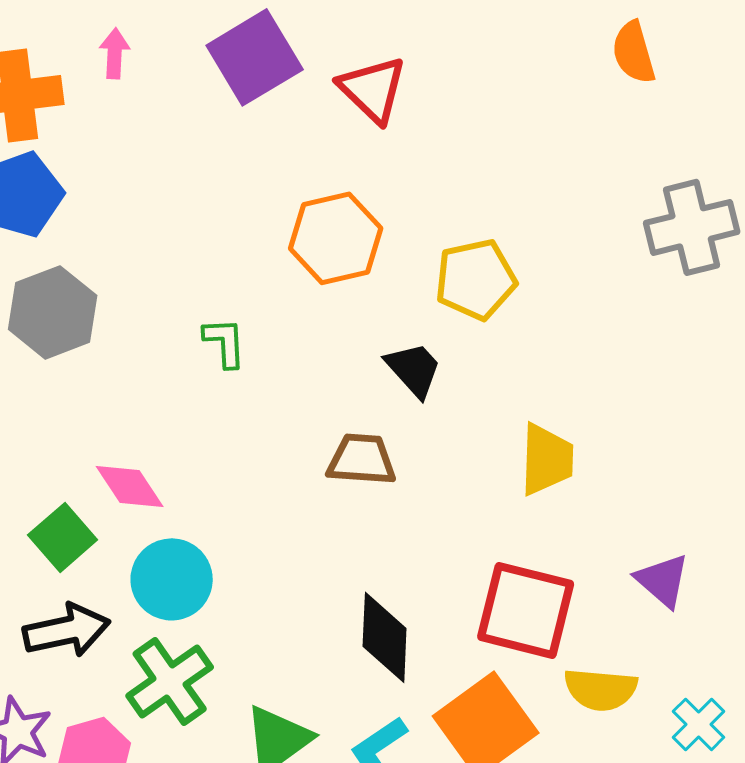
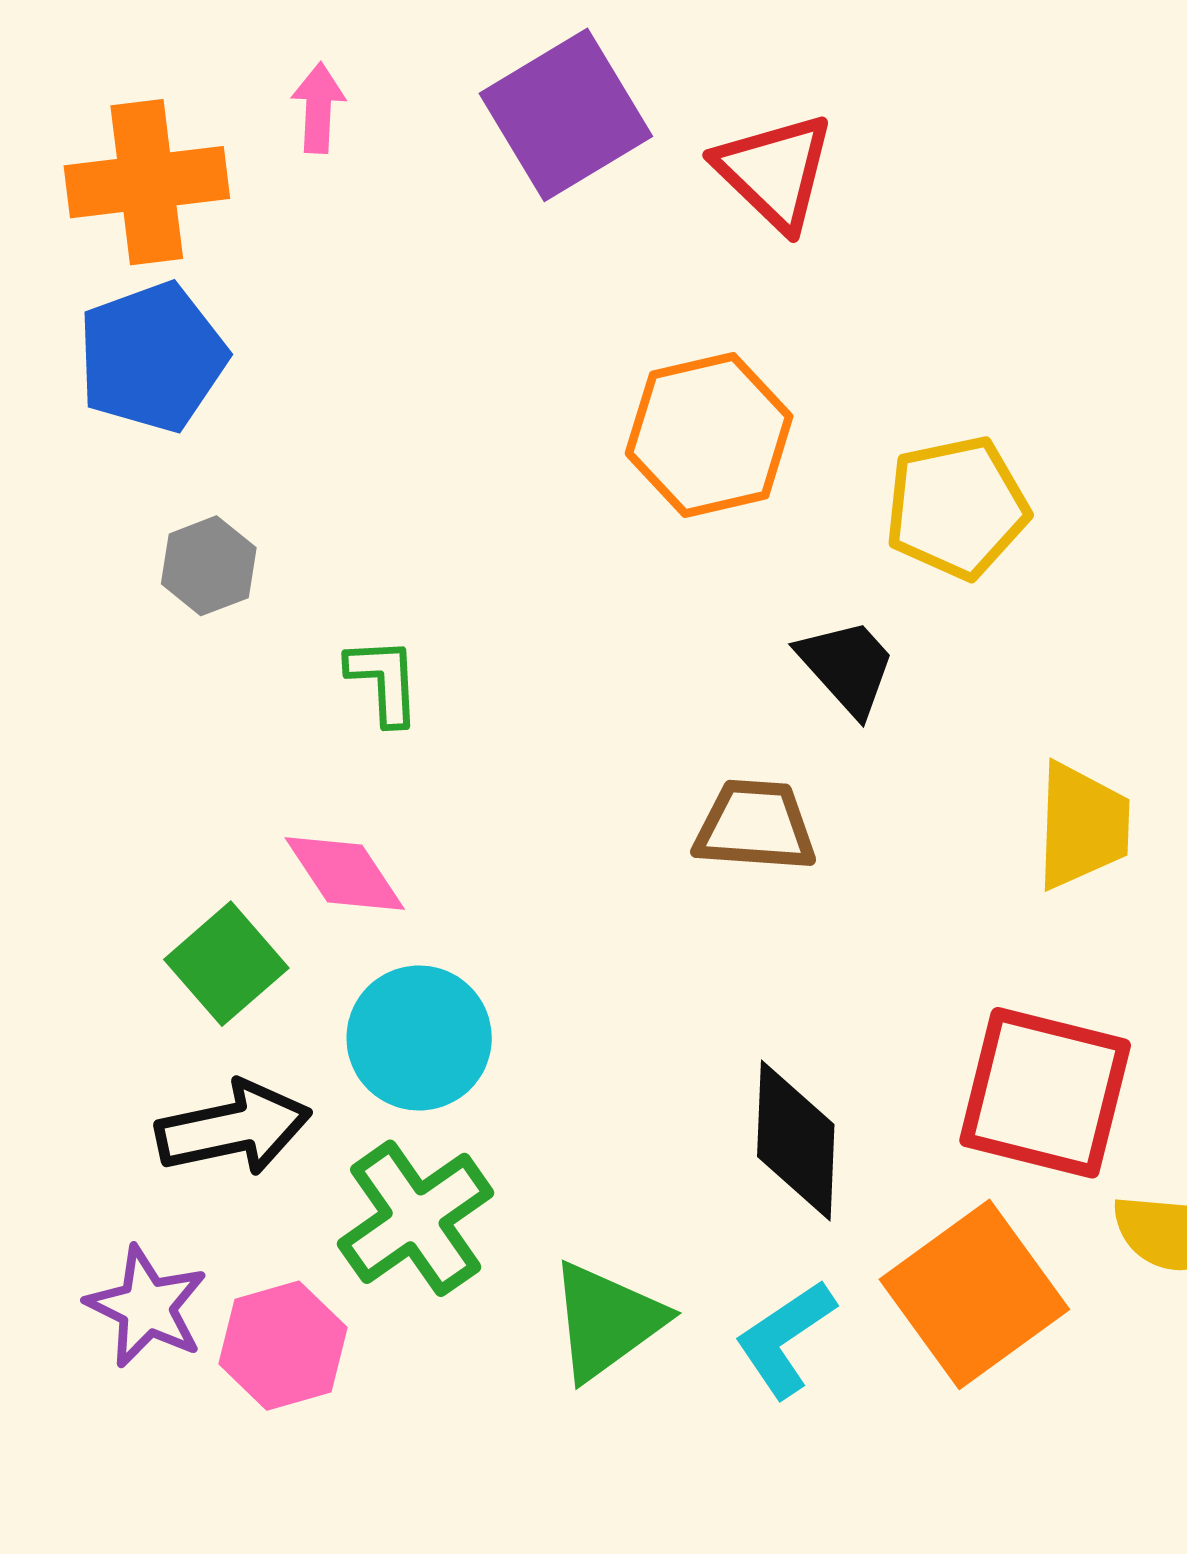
gray hexagon: (53, 312) -> (209, 566), size x0.6
green L-shape: (225, 342) -> (384, 681), moved

